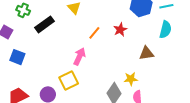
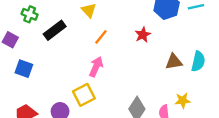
cyan semicircle: (165, 30) -> (198, 61), moved
orange line: (94, 33) -> (101, 37), moved
yellow star: (131, 79) -> (183, 100), moved

